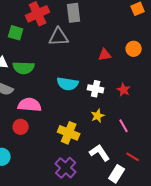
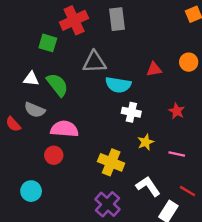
gray triangle: (59, 37) -> (94, 62), moved
green semicircle: (24, 68) -> (57, 85), turned -130
cyan semicircle: (68, 84) -> (118, 85), moved
white cross: (96, 89) -> (131, 112), moved
pink line: (124, 126) -> (177, 154), turned -48

